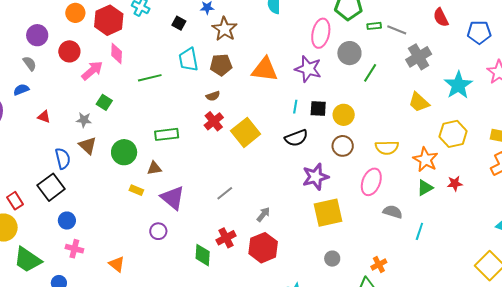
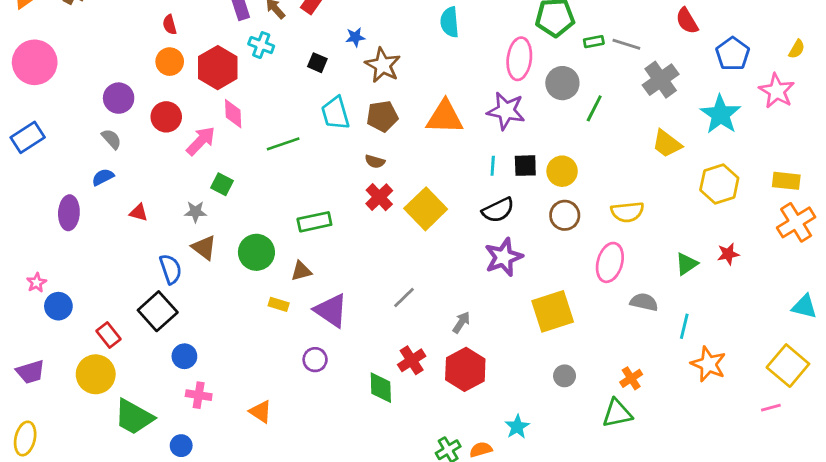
blue pentagon: (479, 32) -> (733, 54), moved, turned -30
brown semicircle: (213, 96) -> (375, 161), turned 40
orange star: (426, 160) -> (708, 364), moved
purple star: (315, 177) -> (504, 257), moved

